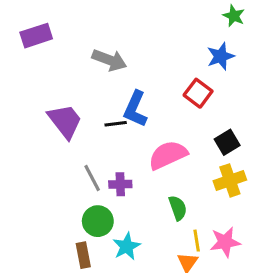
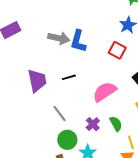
blue L-shape: (135, 109) -> (78, 41), moved
purple trapezoid: (65, 121) -> (37, 81), turned 35
purple cross: (120, 184) -> (93, 124), moved, turned -32

